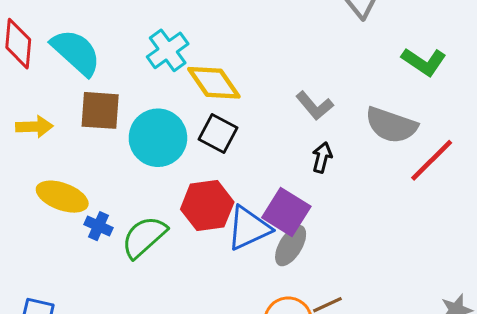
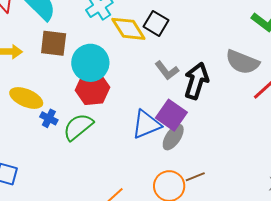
gray L-shape: (315, 106) -> (167, 70), moved
black square: (218, 134) -> (156, 23), moved
black arrow: (322, 157) -> (196, 81), size x1.8
red hexagon: (207, 206) -> (93, 89), moved

